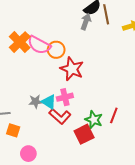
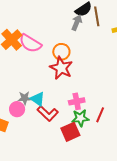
orange circle: (56, 50) -> (61, 52), moved
pink cross: (65, 97) -> (77, 101), moved
green star: (94, 120) -> (80, 118), turned -30
pink circle: (28, 154) -> (17, 109), moved

